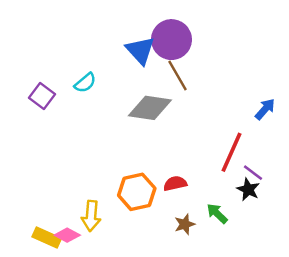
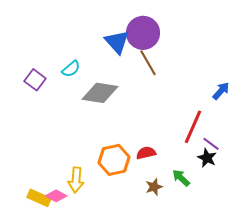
gray diamond: (150, 108) -> (100, 93), moved

